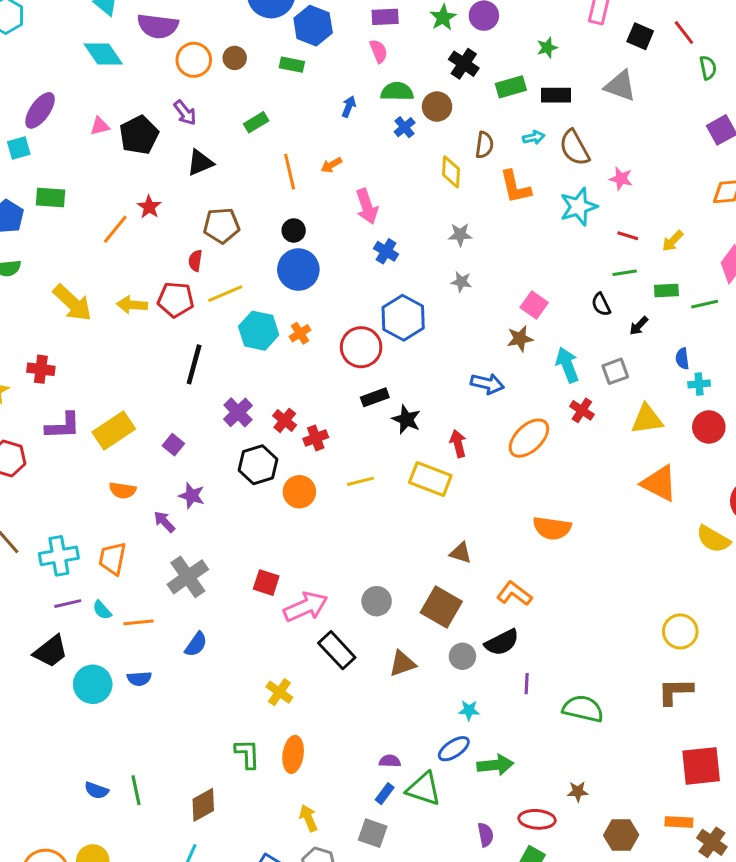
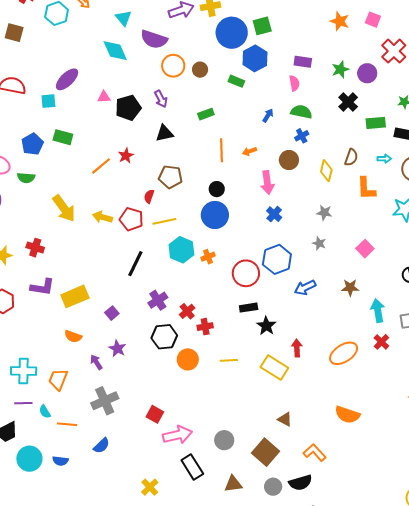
brown circle: (437, 107) -> (289, 160), moved
pink square: (534, 305) -> (365, 249), moved
blue arrow: (487, 384) -> (305, 287), moved, turned 130

